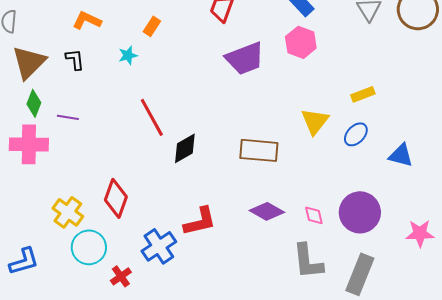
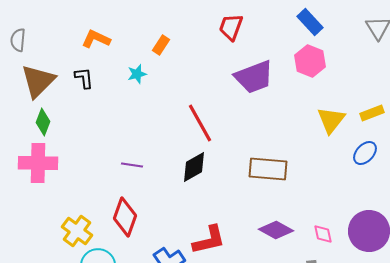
purple line: (68, 117) -> (132, 165), moved
red line: (152, 117) -> (200, 123), moved
yellow triangle: (315, 121) -> (331, 120), moved

